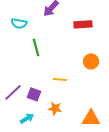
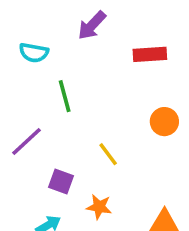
yellow line: (60, 79) -> (108, 154), turned 48
purple line: (13, 92) -> (26, 142), moved

